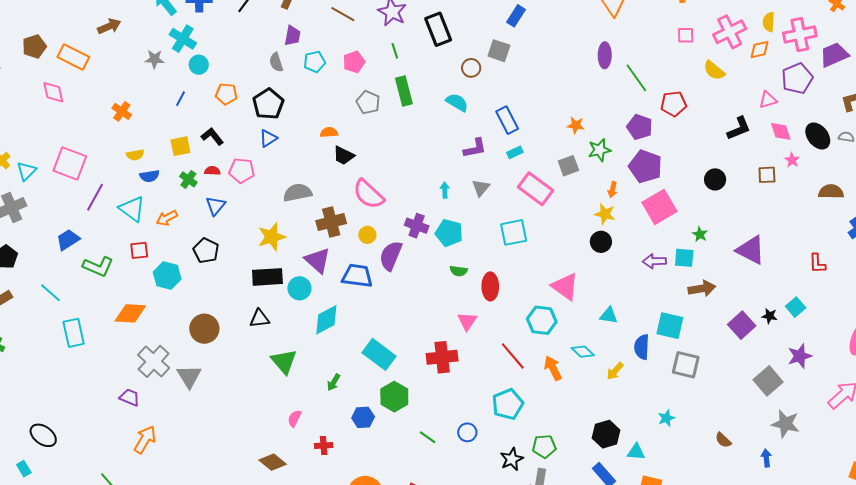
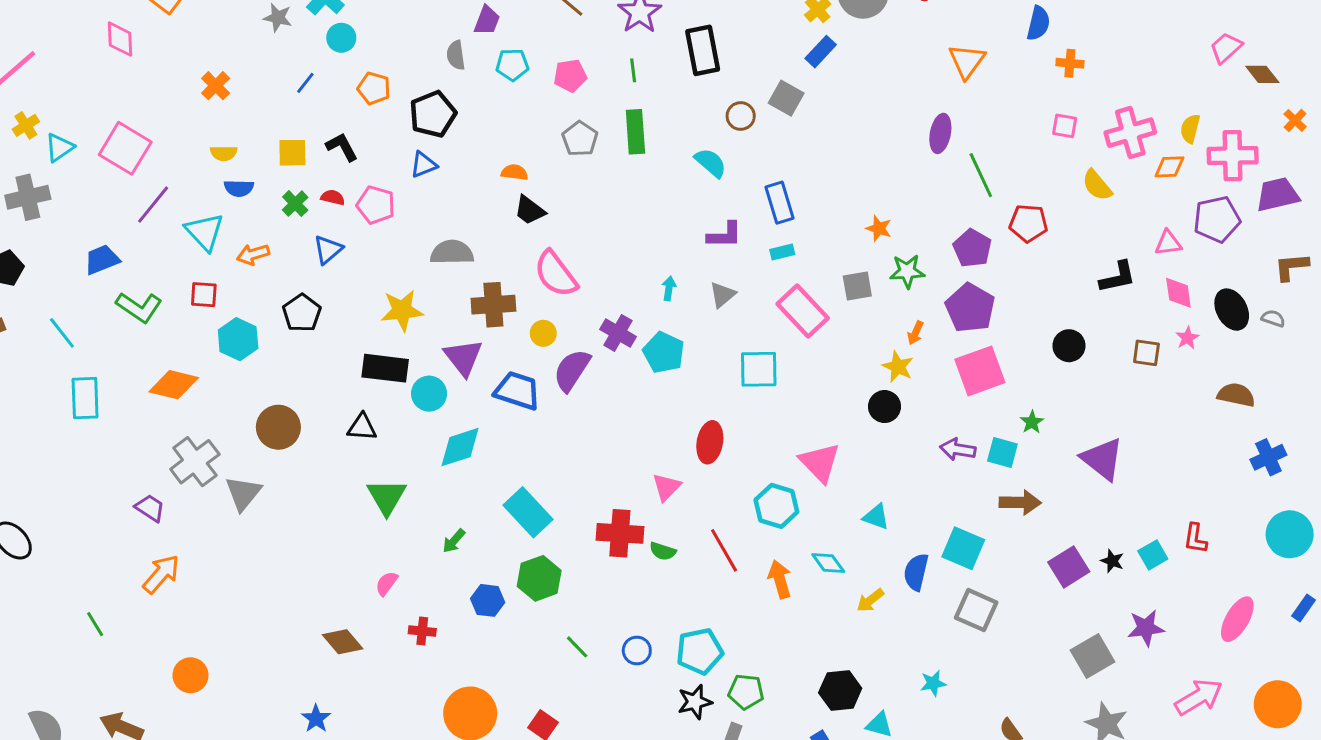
red L-shape: (817, 263) -> (1195, 538), moved
green semicircle: (459, 271) -> (663, 551), moved
cyan pentagon: (508, 404) -> (700, 651), moved

